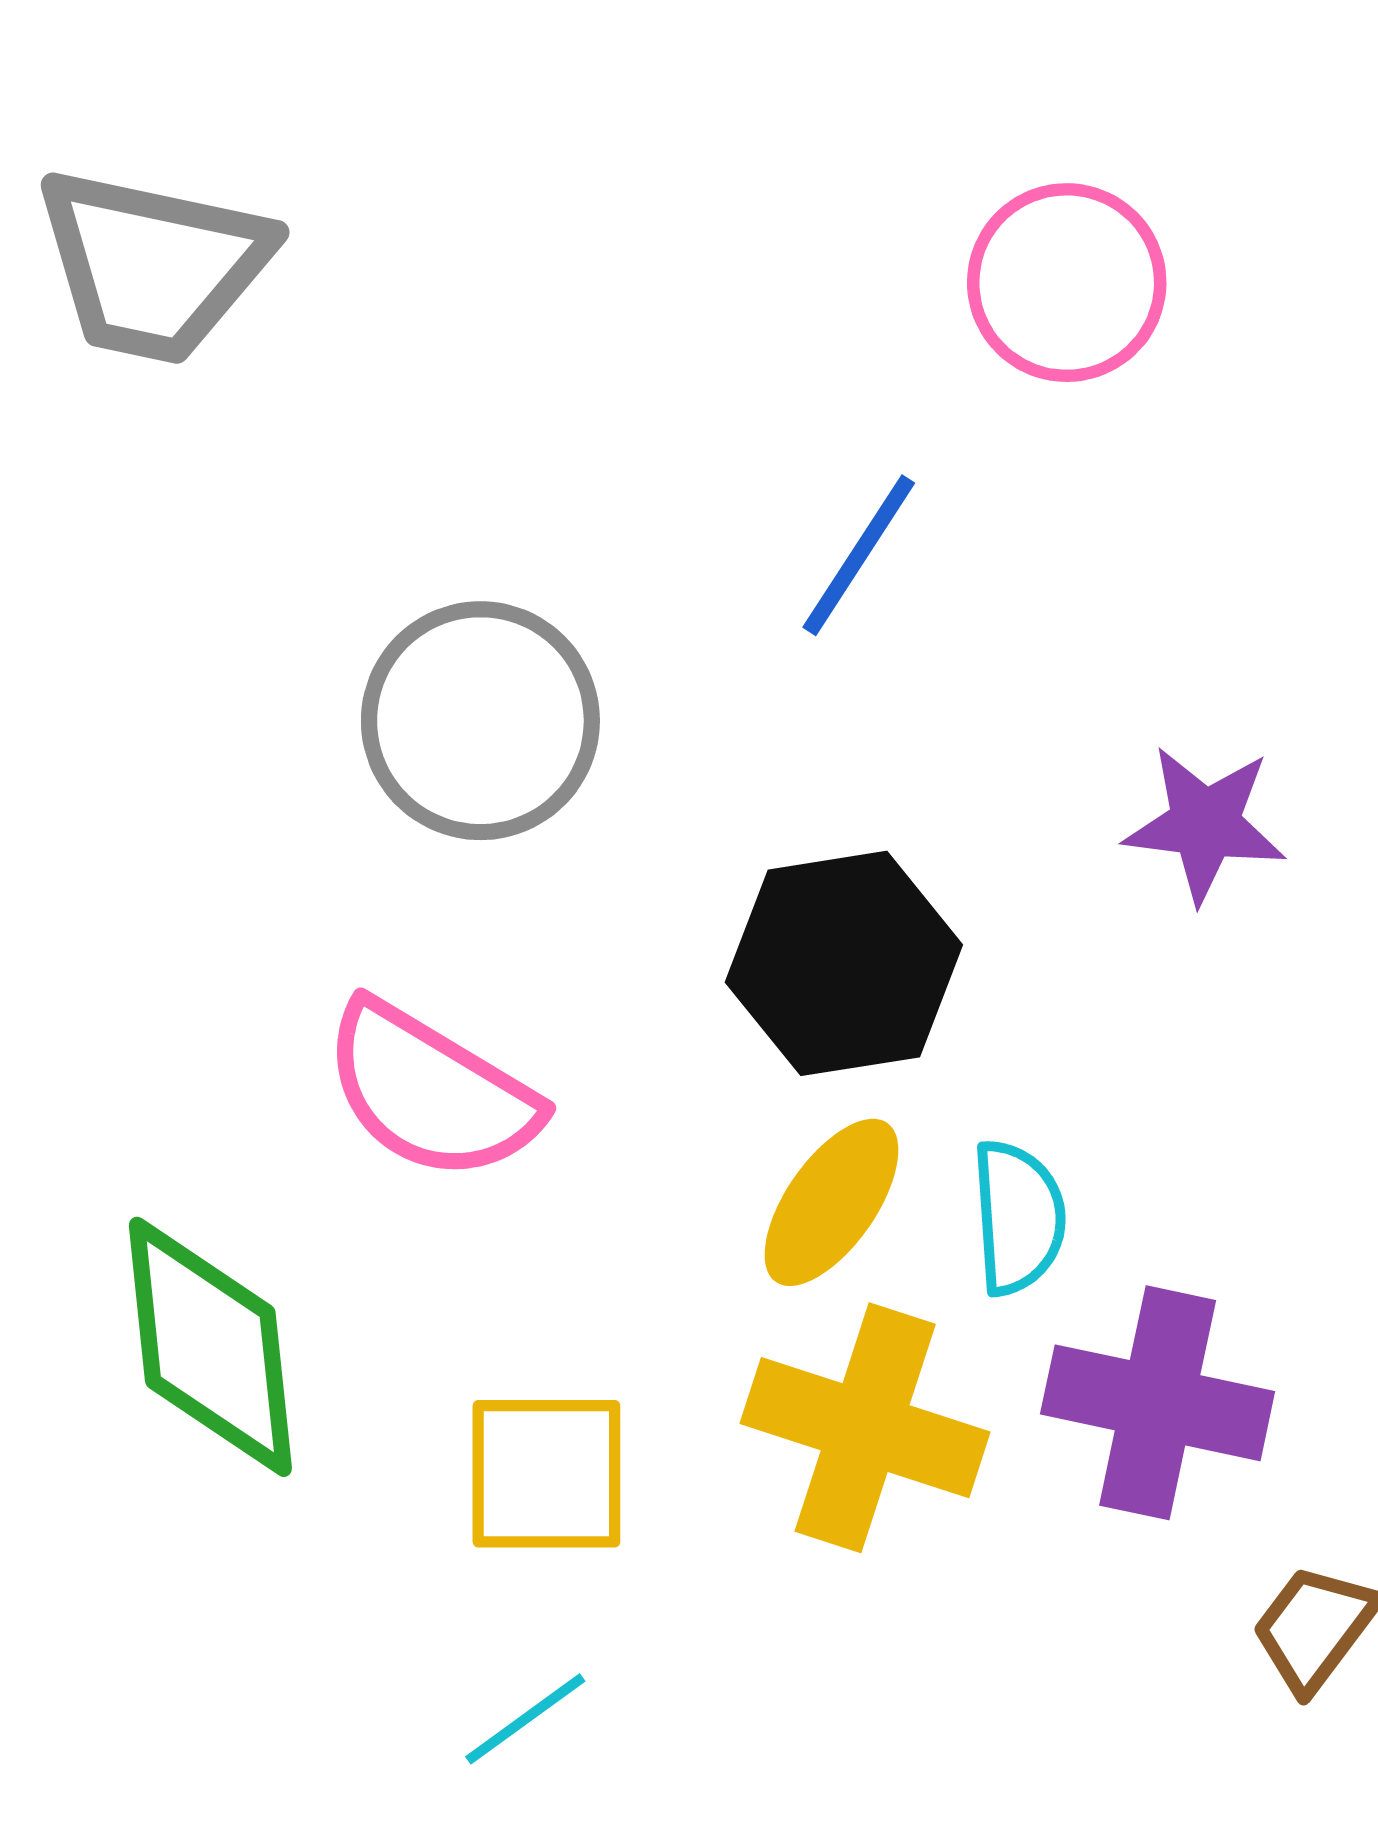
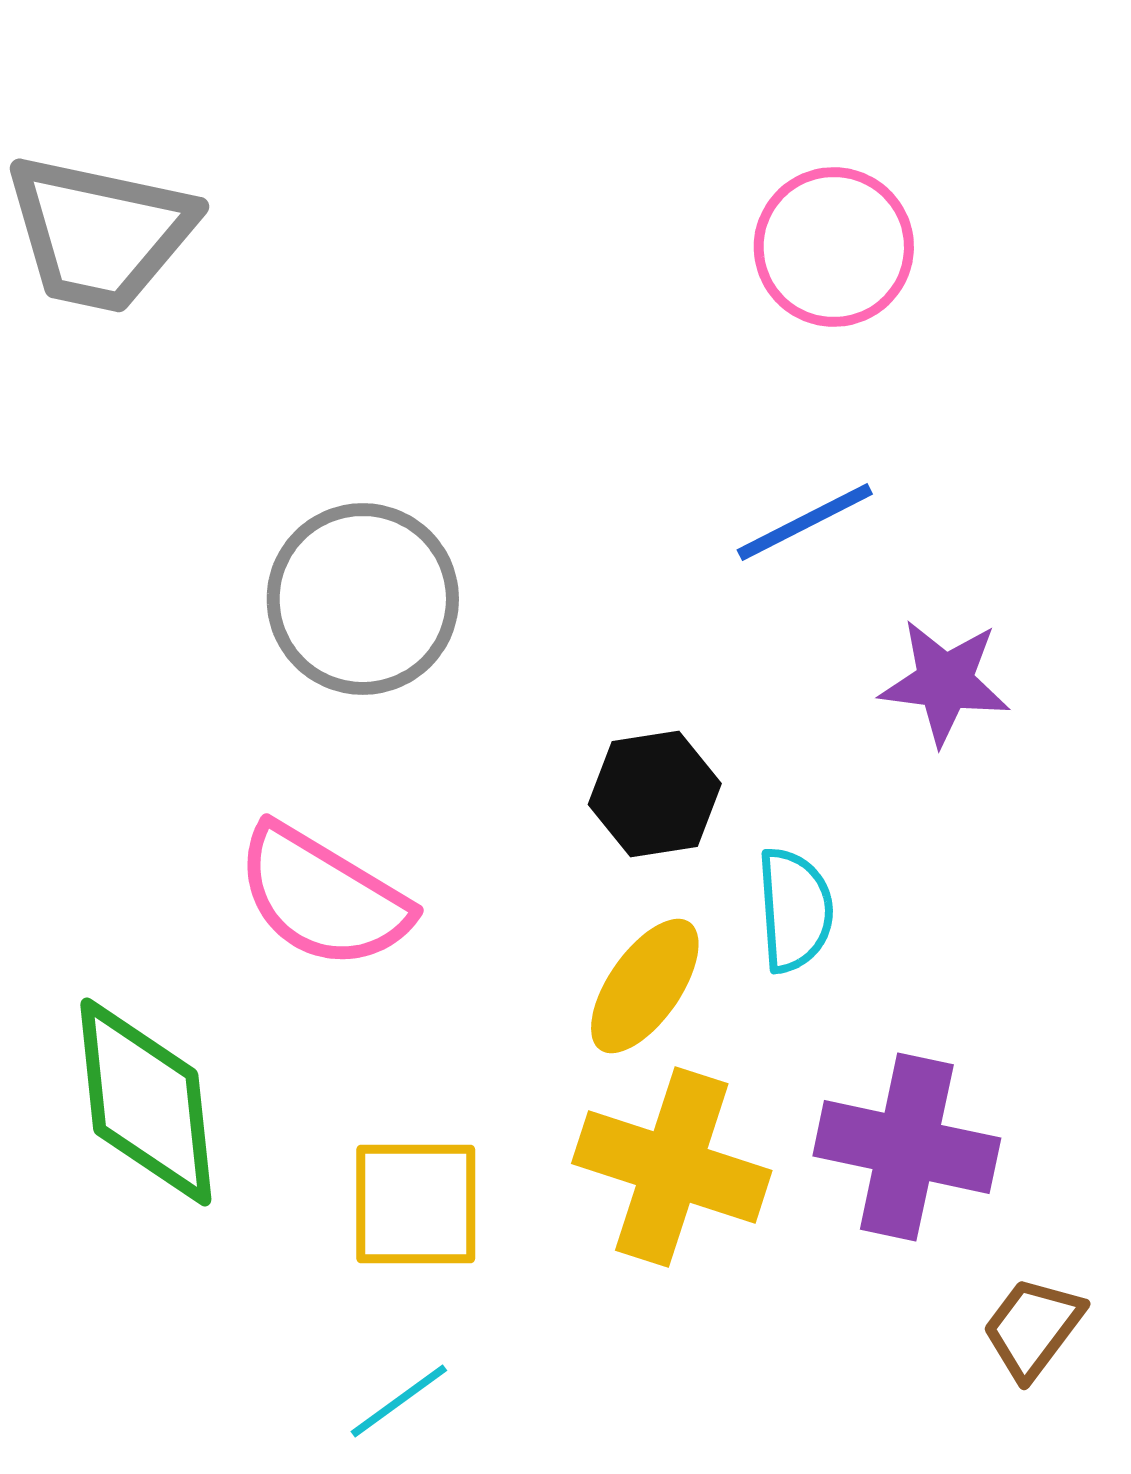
blue line: (859, 555) -> (805, 522), moved, turned 30
black hexagon: (844, 963) -> (655, 794), size x0.7
cyan semicircle: (1018, 1217) -> (795, 910), moved

